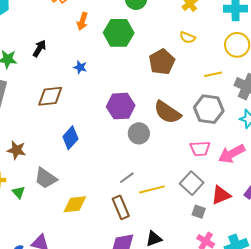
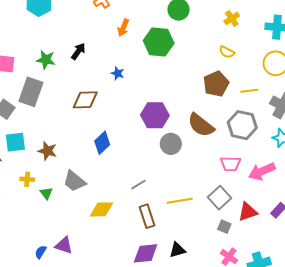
brown pentagon: (162, 62) -> (216, 84), moved
gray line: (127, 178) -> (139, 185), moved

